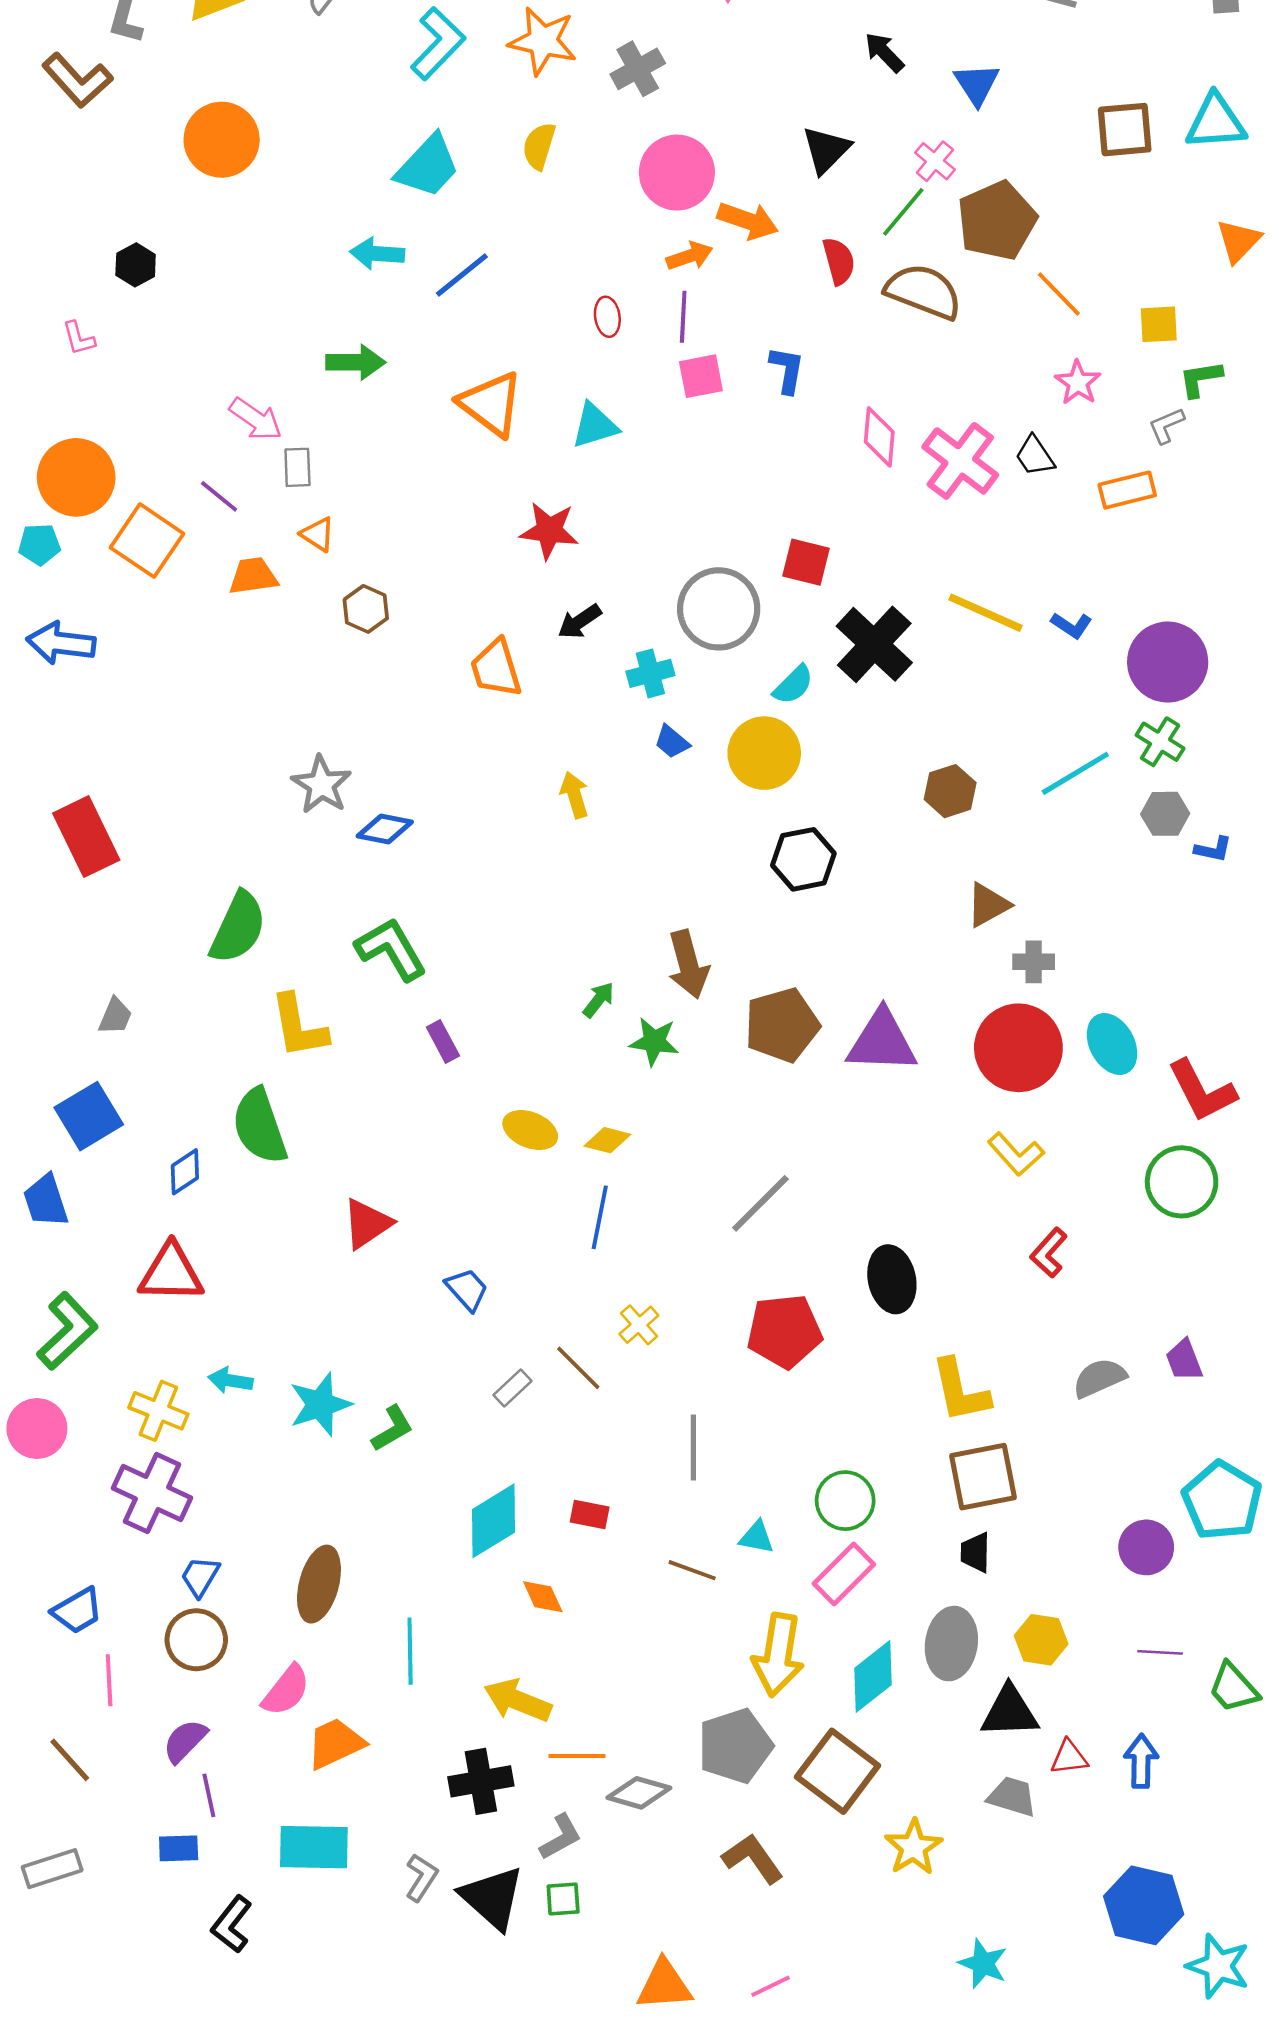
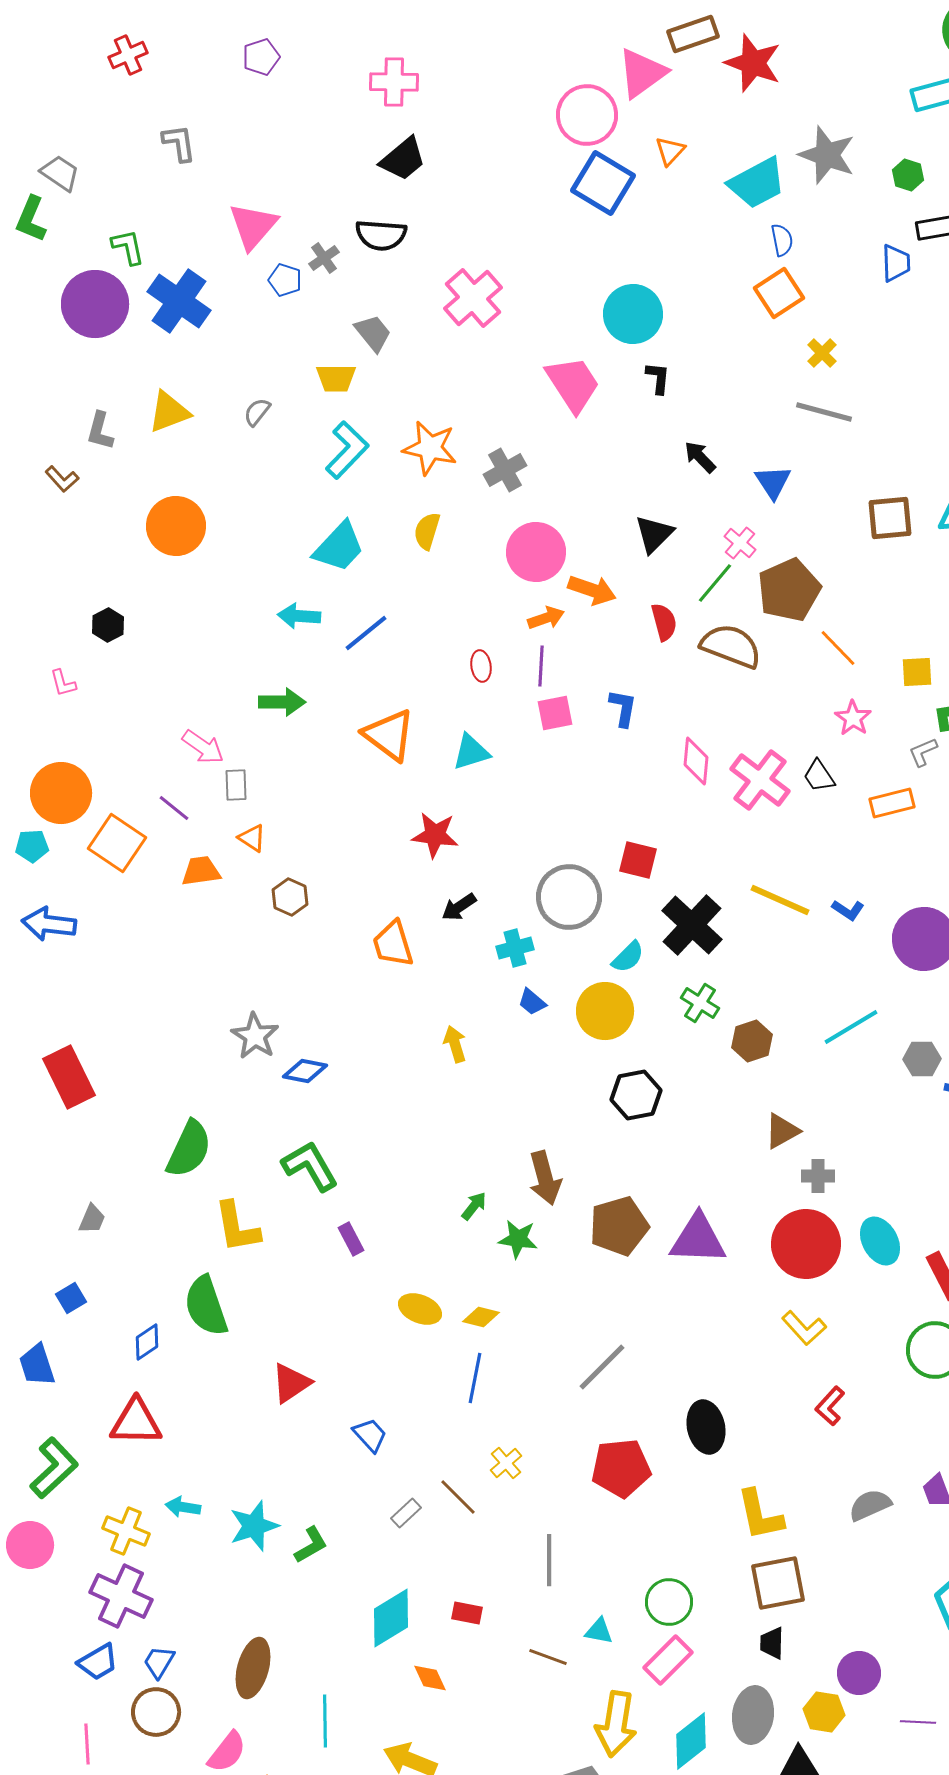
brown L-shape: (77, 80) -> (62, 479), size x0.6
green cross: (1160, 742) -> (700, 1003), moved
blue square: (89, 1116) -> (71, 1298), size x0.6
purple circle: (1146, 1547) -> (859, 1673), moved
blue trapezoid: (77, 1611) -> (98, 1662), moved

